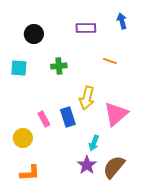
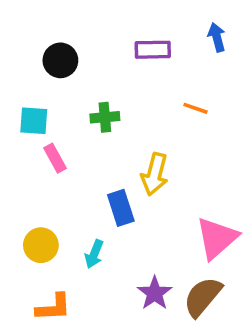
pink triangle: (116, 114) -> (217, 238), moved
pink rectangle: (44, 119) -> (55, 158), moved
cyan arrow: (94, 143) -> (94, 254), moved

